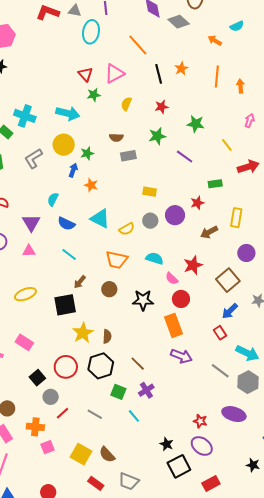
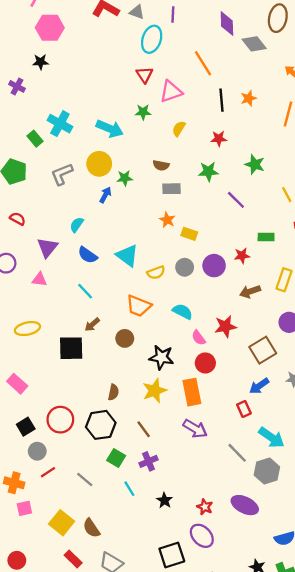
red triangle: (85, 74) -> (145, 75), moved
orange star: (91, 185) -> (167, 220), moved
yellow star: (83, 333) -> (155, 391), moved
black star: (167, 444) -> (164, 500), moved

